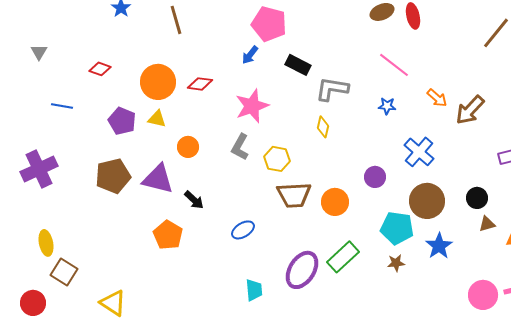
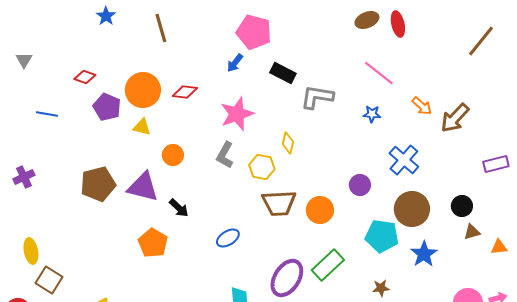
purple pentagon: (122, 121) -> (107, 107), moved
yellow diamond: (323, 127) -> (288, 143), moved
purple cross: (39, 169) -> (24, 177), size x0.6
brown star: (396, 263) -> (381, 288), moved

